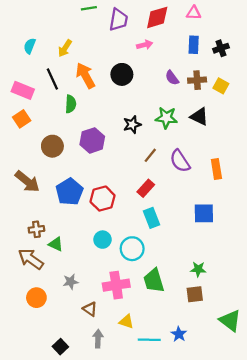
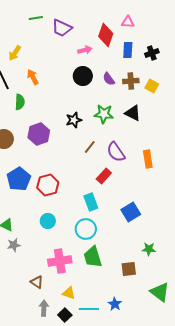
red diamond: (157, 17) -> (106, 35), moved, turned -55
purple trapezoid: (118, 20) -> (62, 28), turned 105
black circle: (122, 74) -> (83, 76), moved
orange arrow: (85, 76) -> (33, 77), size x0.7
red rectangle: (146, 188) -> (104, 176), moved
blue square: (204, 213) -> (131, 212), moved, turned -30
cyan circle: (132, 249) -> (86, 229), moved
green star: (198, 269) -> (149, 249), moved
gray star: (71, 282) -> (14, 245), moved
black square: (60, 347) -> (65, 315), moved

